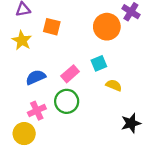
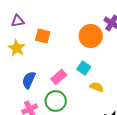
cyan square: (99, 63) -> (84, 68), turned -32
blue semicircle: (36, 77) -> (29, 80), turned -42

